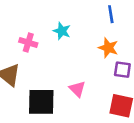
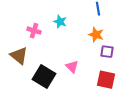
black square: (41, 102) -> (44, 77), turned 30

